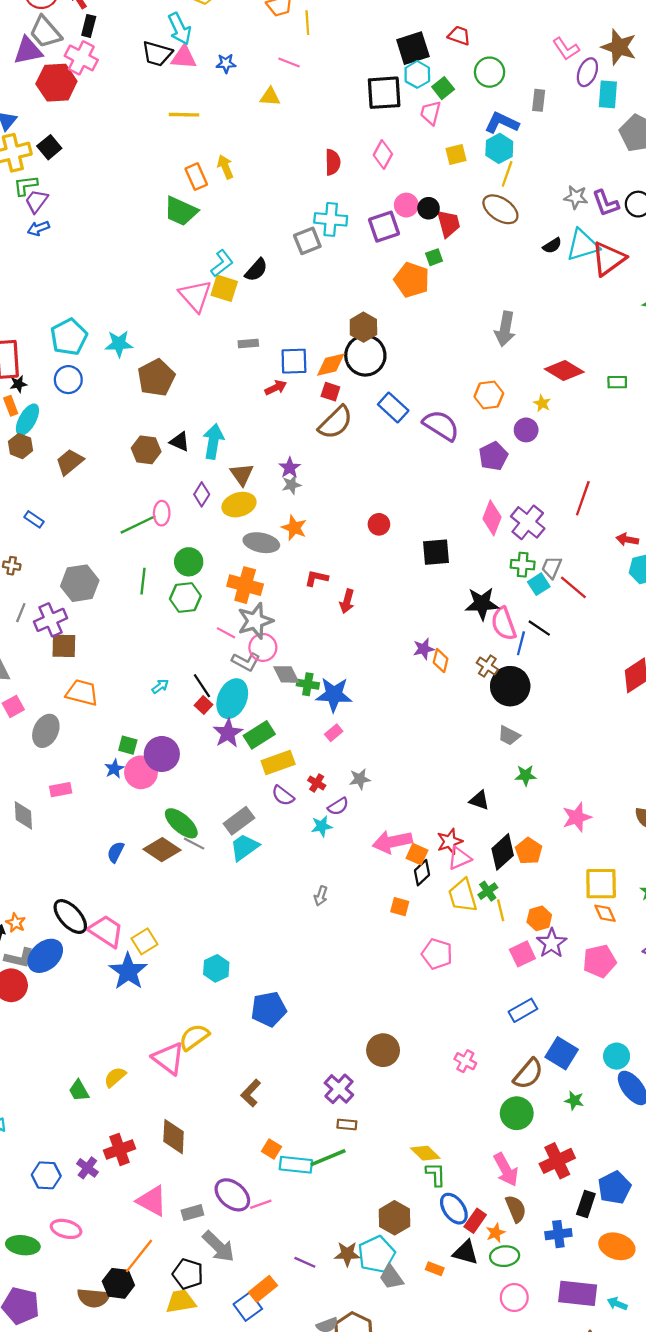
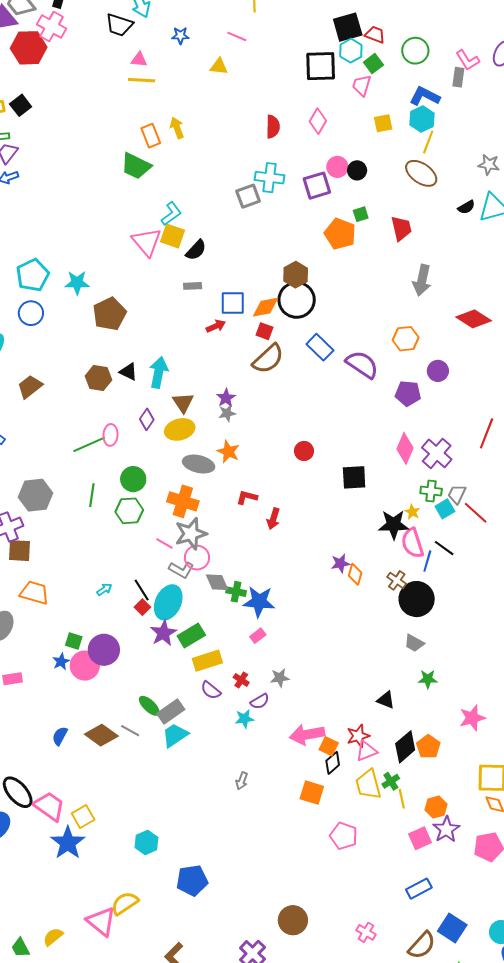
red trapezoid: (459, 36) -> (375, 35), moved
pink L-shape: (566, 49) -> (468, 60), moved
pink triangle: (184, 57) -> (139, 60), moved, size x0.7
red trapezoid: (448, 224) -> (401, 228), moved
black semicircle: (256, 270) -> (196, 250), moved
yellow star: (542, 403) -> (412, 512), moved
purple pentagon: (493, 456) -> (408, 393), turned 30
green ellipse: (181, 823) -> (149, 706), moved, size x0.7
orange square: (400, 907) -> (312, 793), size x1.4

